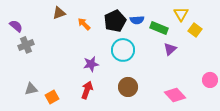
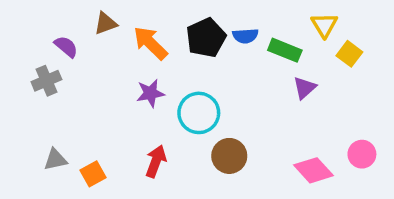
orange arrow: (84, 24) -> (150, 43), size x1.5
purple semicircle: (16, 26) -> (66, 47), moved
cyan circle: (123, 50) -> (199, 113), moved
purple star: (91, 64) -> (150, 93), moved
pink circle: (210, 80) -> (362, 154), moved

